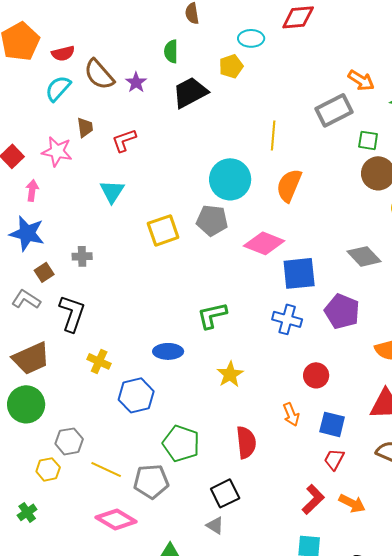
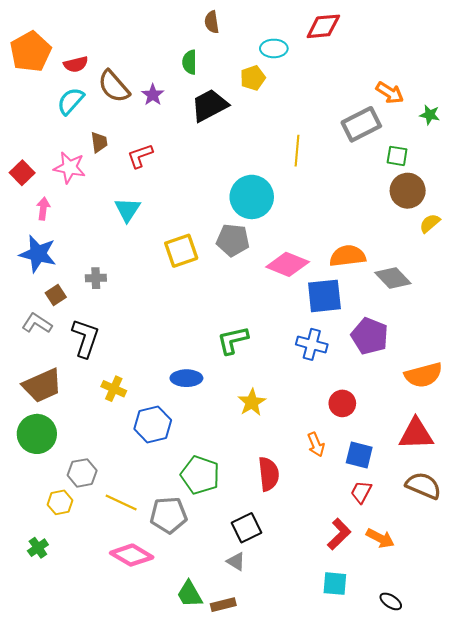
orange semicircle: (289, 185) -> (348, 256), moved, turned 60

